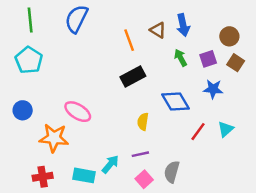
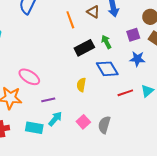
green arrow: (181, 58) -> (106, 42), moved
black rectangle: (133, 76) -> (84, 48), moved
red line: (198, 132) -> (125, 93), turned 35
purple line: (140, 154) -> (48, 100), moved
pink square: (144, 179) -> (83, 122), moved

